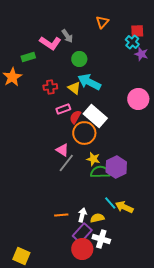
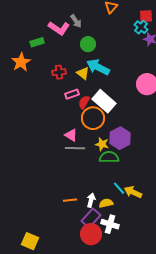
gray line: (66, 163) -> (75, 148), turned 54
purple hexagon: (116, 167) -> (120, 138), moved

